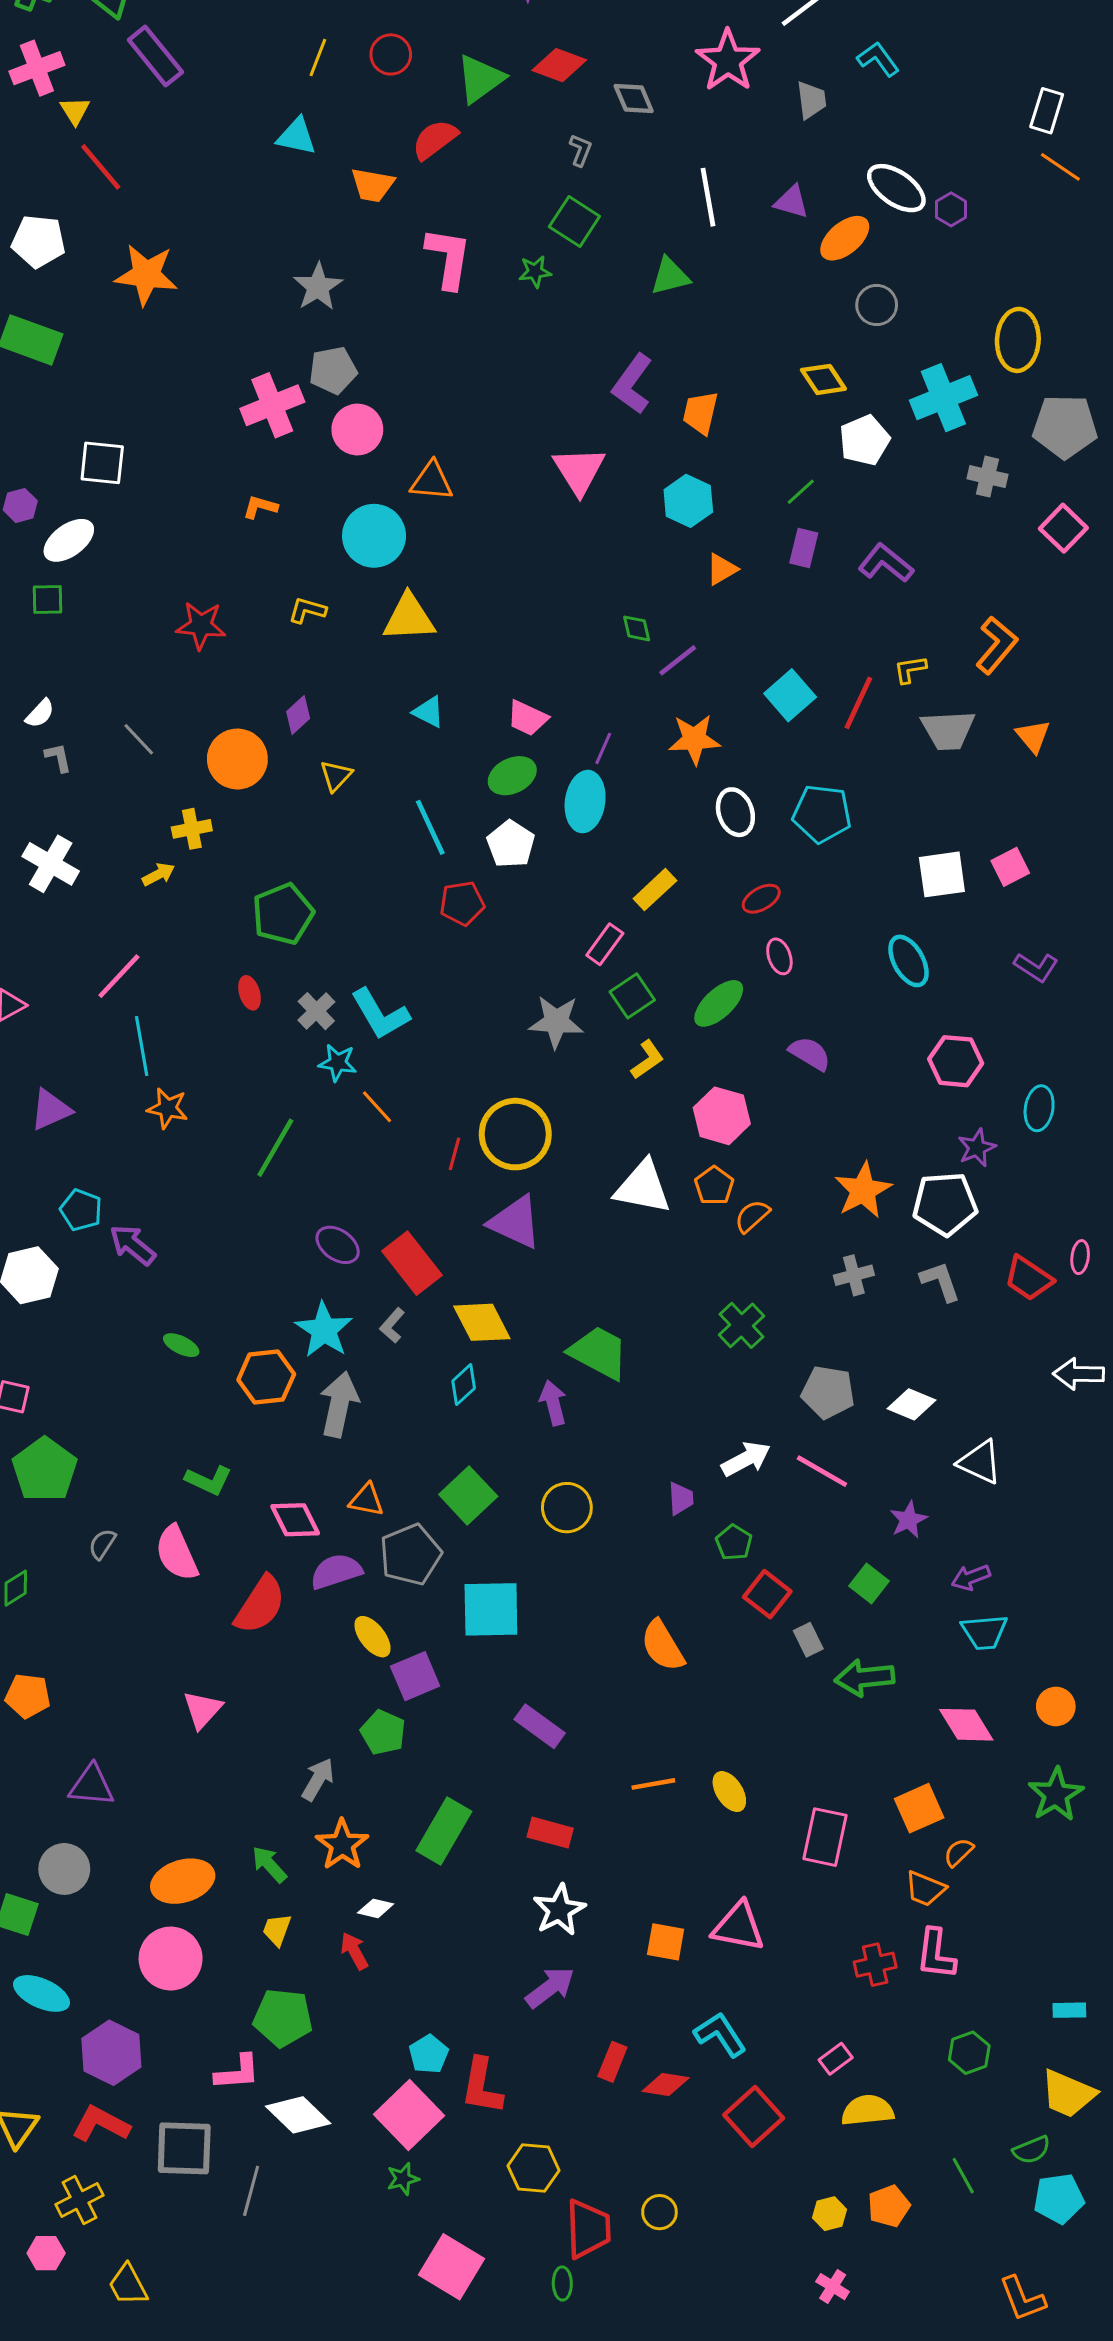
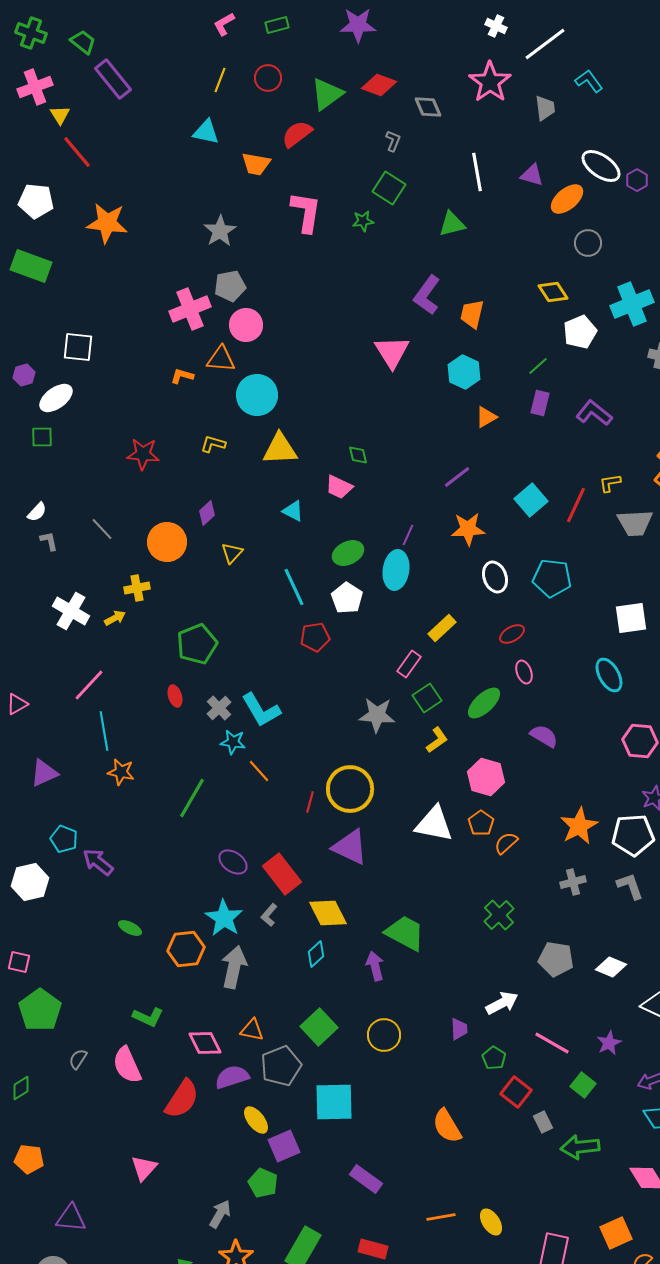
orange triangle: (432, 481) -> (221, 359), moved
green diamond: (637, 628) -> (358, 455), moved
pink trapezoid: (527, 718) -> (339, 487), moved
white cross: (51, 864) -> (71, 611), moved
pink line: (822, 1471) -> (552, 1043), moved

